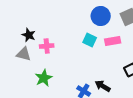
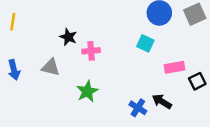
pink rectangle: (113, 41) -> (175, 67), moved
gray triangle: (24, 54) -> (51, 67), moved

